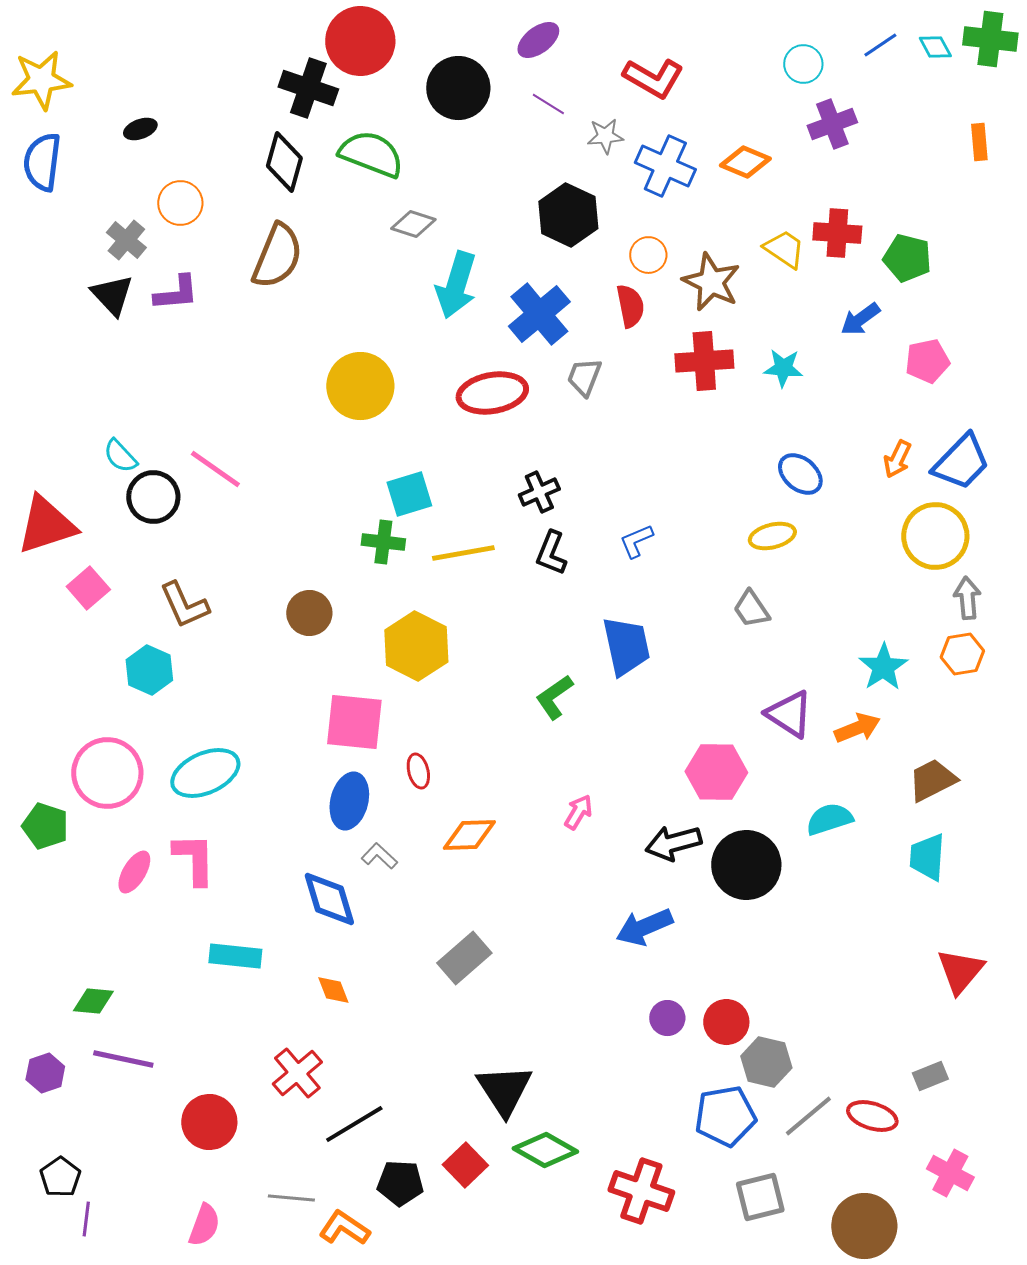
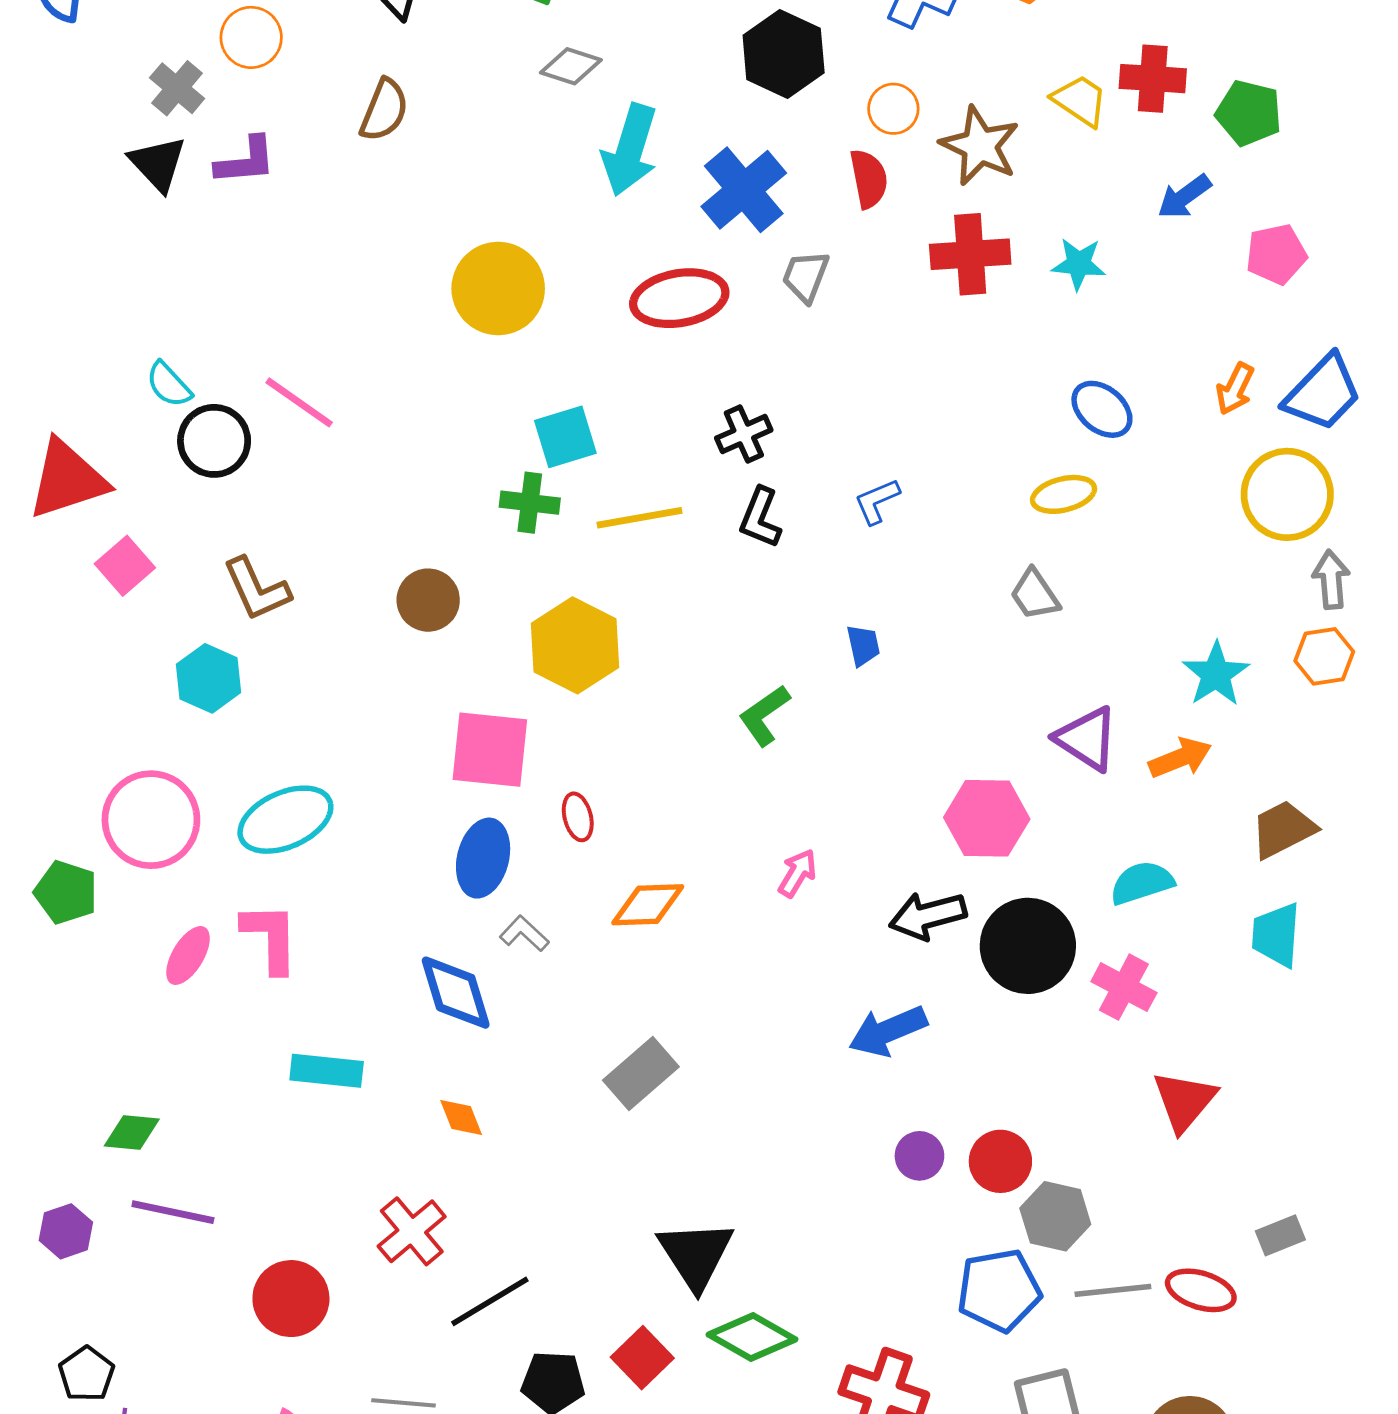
brown semicircle: (277, 256) -> (384, 110), size x0.7
blue trapezoid: (626, 646) -> (863, 645), size x0.5
red triangle: (960, 971) -> (1184, 1101), moved
gray line: (808, 1116) -> (1113, 1290), turned 34
pink cross: (950, 1173) -> (1124, 987), moved

